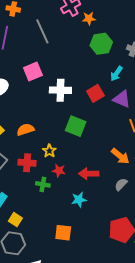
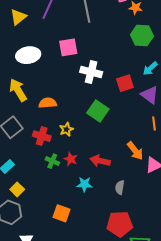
red star: (59, 171) -> (71, 159), moved
gray semicircle: (121, 184) -> (120, 187), moved, turned -48

